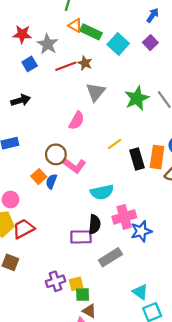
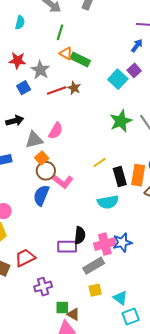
cyan square: (118, 44) -> (118, 79), moved
gray triangle: (96, 92) -> (34, 140), moved, turned 36
pink semicircle: (77, 121) -> (56, 131), moved
orange square: (39, 177) -> (42, 158), moved
blue semicircle: (51, 181) -> (41, 195), size x1.5
cyan semicircle: (102, 192) -> (108, 202), moved
pink cross: (124, 217) -> (105, 244), moved
red trapezoid: (23, 229) -> (25, 258), moved
yellow square: (76, 284) -> (95, 290), moved
green square: (83, 295) -> (62, 308), moved

